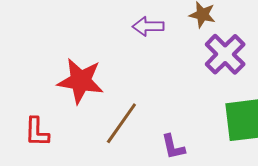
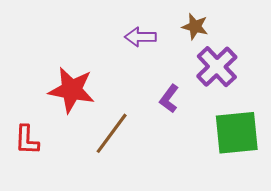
purple L-shape: (173, 147) -> (169, 99), moved, turned 48

